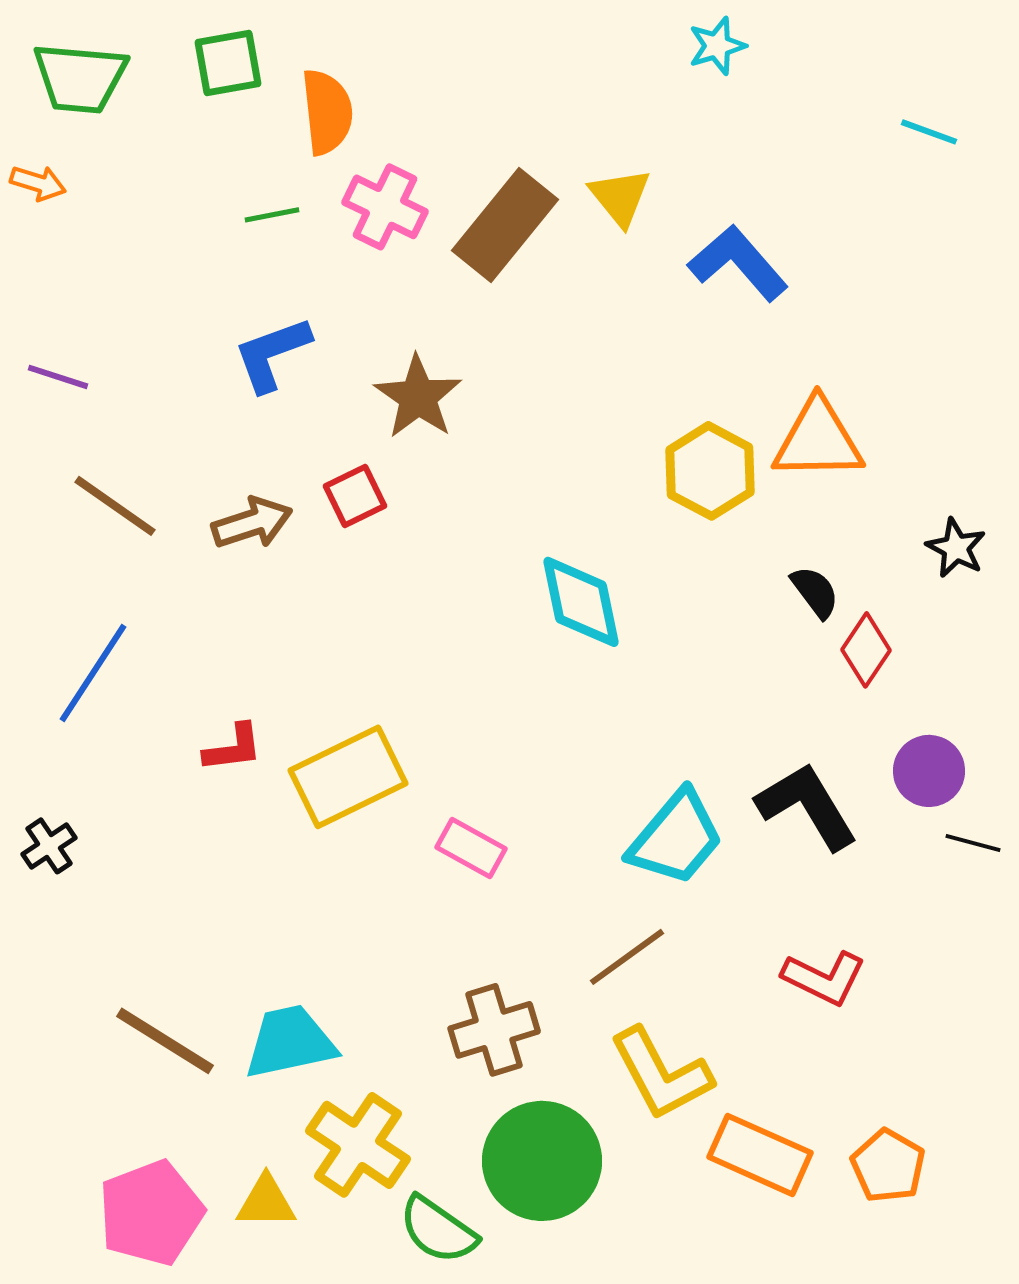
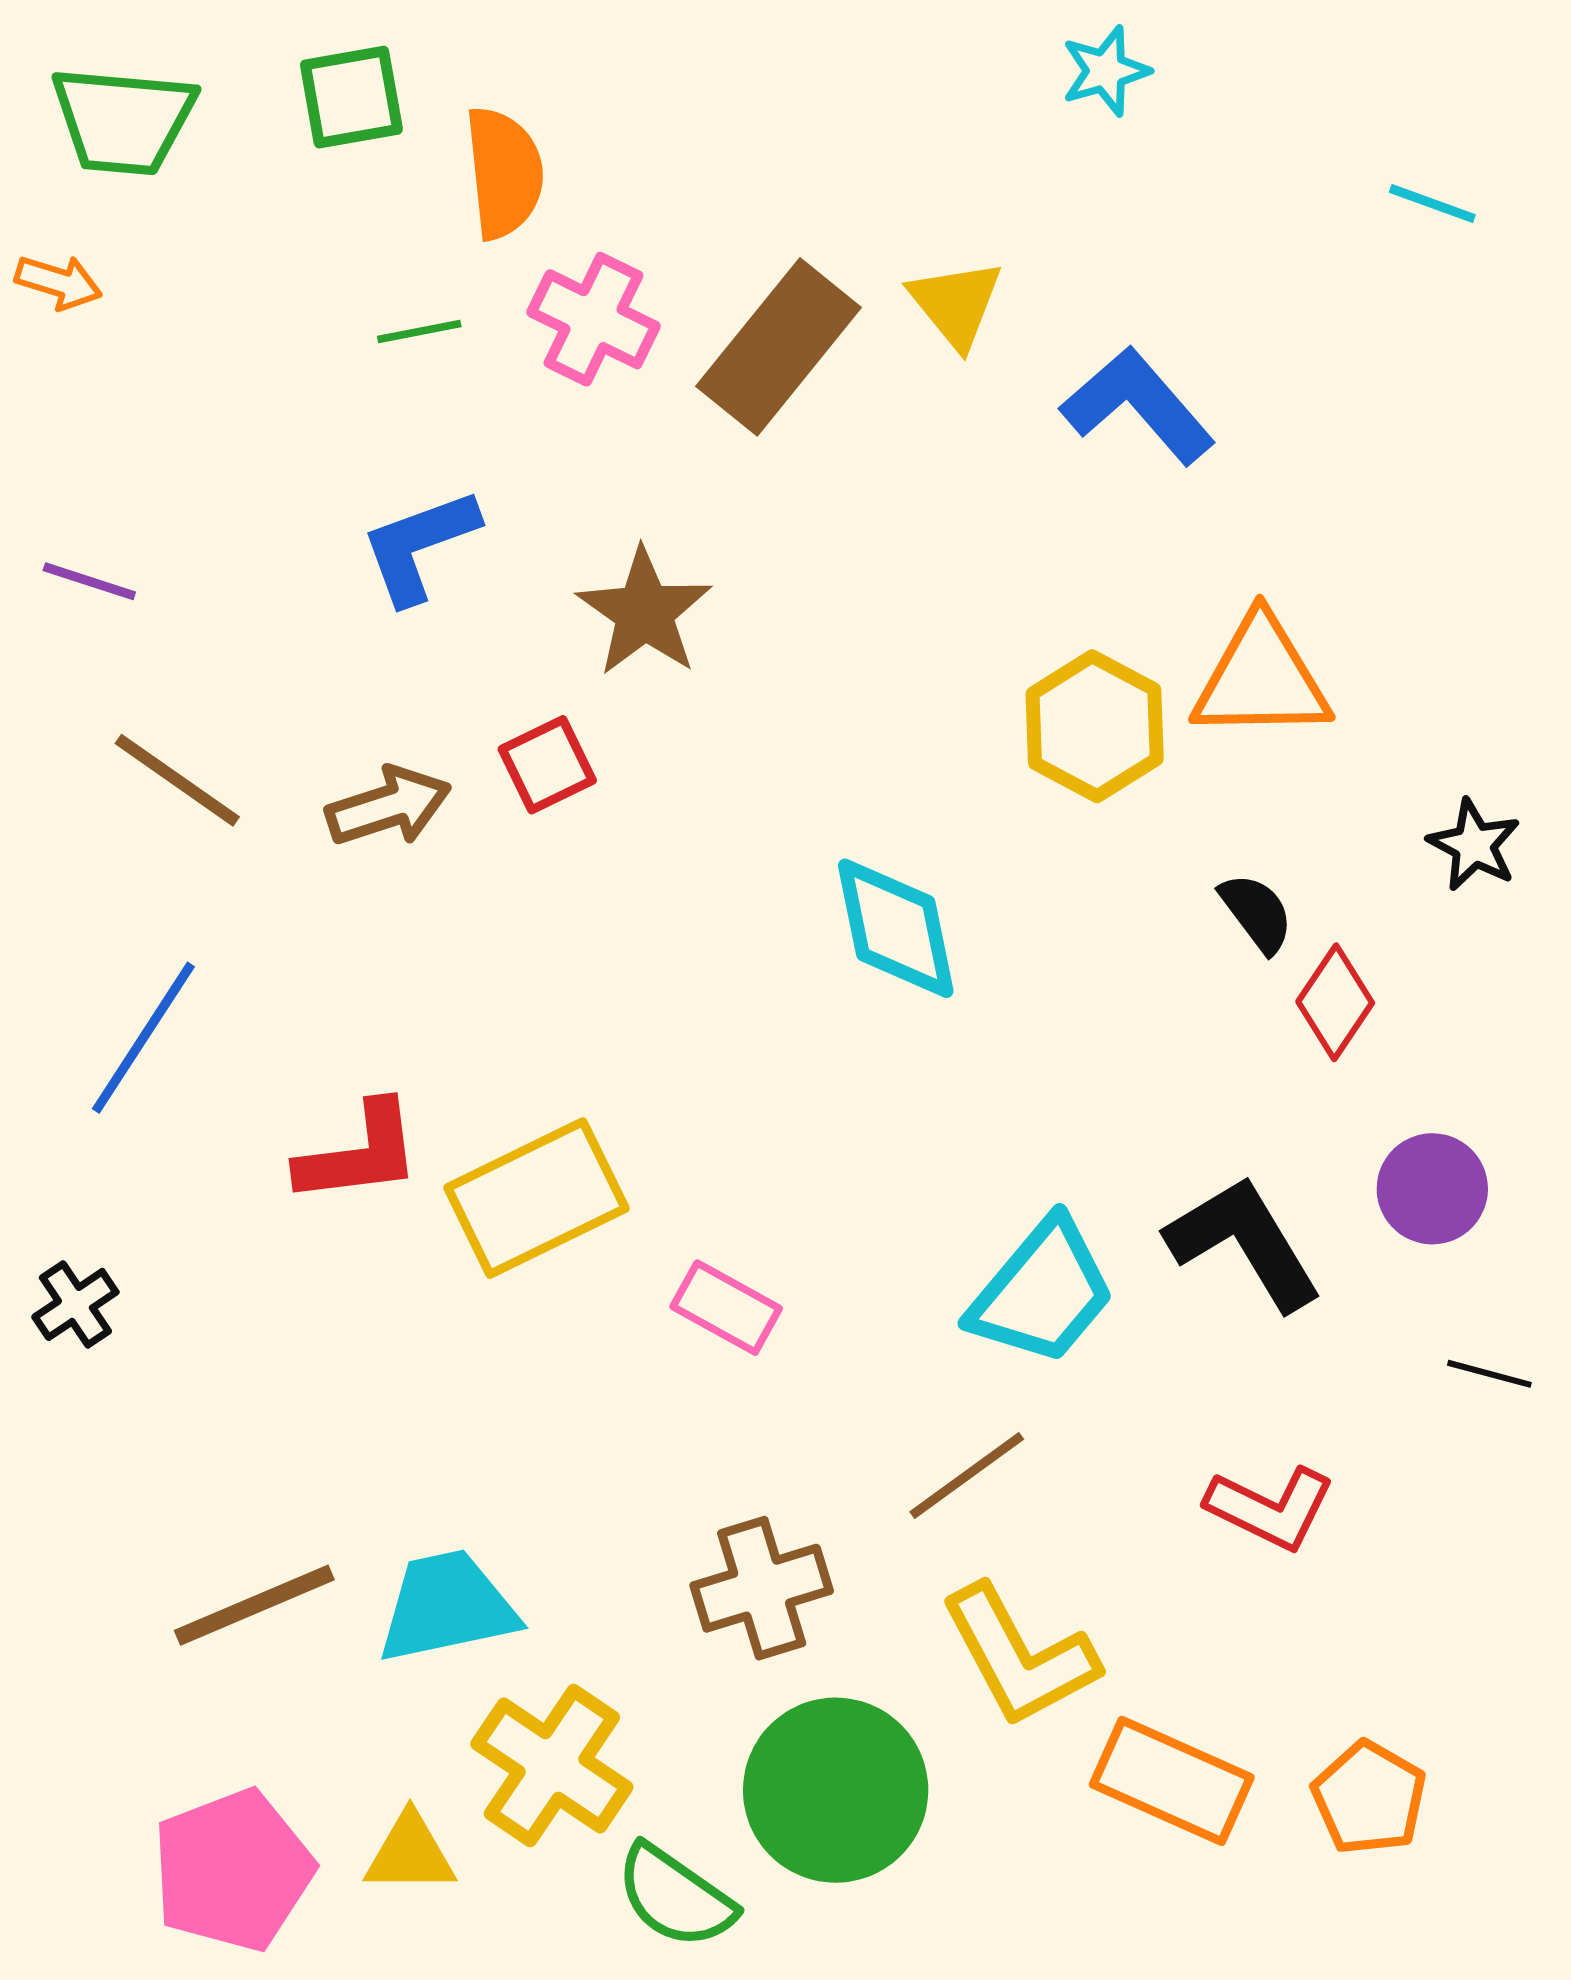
red L-shape: (233, 748) -> (359, 1153), size x1.4
black line: (973, 843) -> (1489, 1374), moved
brown line: (165, 1041) -> (254, 1605), turned -55

